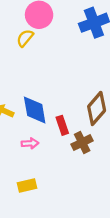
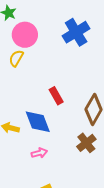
red rectangle: (62, 125) -> (56, 96), moved

